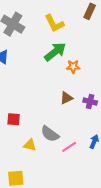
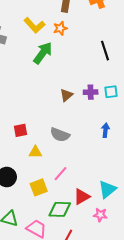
orange star: (73, 67) -> (60, 28), moved
yellow triangle: (30, 145) -> (35, 152), moved
pink line: (69, 147) -> (61, 174), moved

